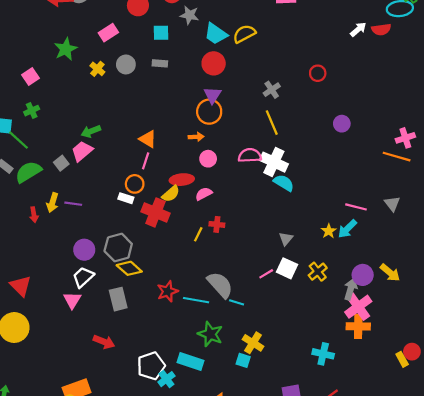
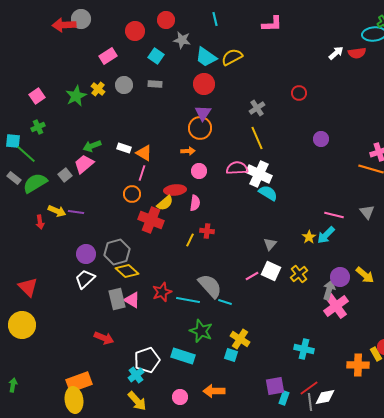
cyan square: (161, 33) -> (156, 56), turned 35
green star: (66, 49) -> (76, 96), moved
pink semicircle: (204, 194) -> (195, 203), turned 126
white rectangle: (126, 198) -> (124, 148), moved
yellow arrow: (52, 203) -> (57, 211), turned -84
pink triangle: (72, 300) -> (132, 300), moved, turned -30
orange cross: (358, 326) -> (358, 365), moved
cyan cross: (166, 379) -> (136, 375), moved

